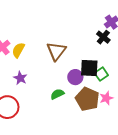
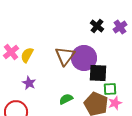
black cross: (103, 37) -> (97, 26), moved
green square: (101, 74) -> (110, 89), moved, turned 32
purple circle: (75, 77) -> (84, 58), moved, size x1.6

